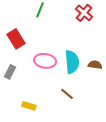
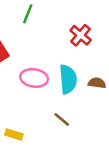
red cross: (84, 13) -> (81, 35), moved

